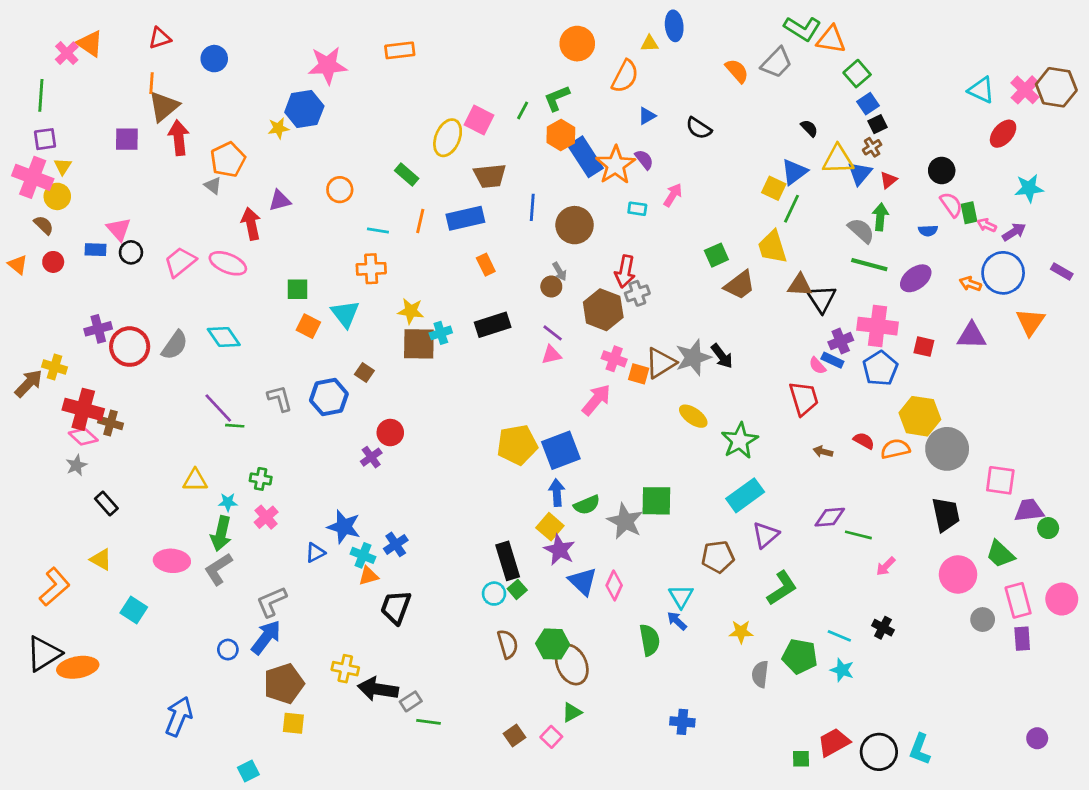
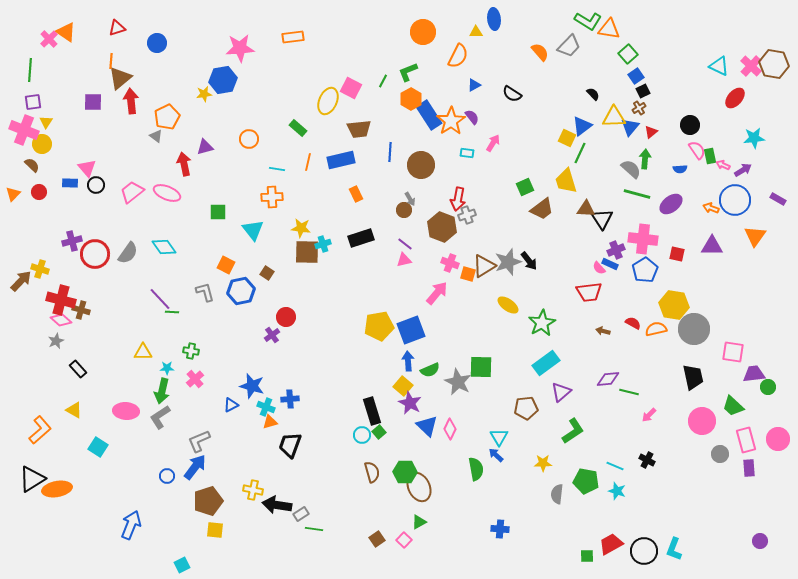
orange triangle: (18, 265) -> (13, 194), turned 35
orange square: (308, 326) -> (226, 265), moved
red trapezoid: (804, 398) -> (589, 292), turned 100
blue cross: (396, 544) -> (290, 399), turned 30

